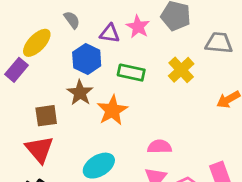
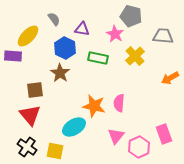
pink star: (138, 27) -> (115, 34), moved
purple rectangle: (17, 70) -> (13, 56), turned 54
orange star: (112, 110) -> (94, 106), moved, turned -30
pink semicircle: (160, 147) -> (119, 103), moved, turned -84

